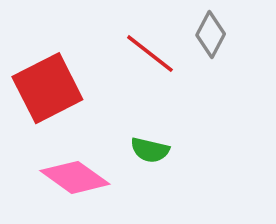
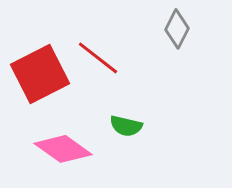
red line: (150, 54) -> (98, 58), moved

